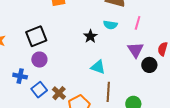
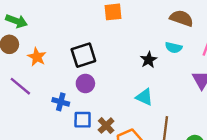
cyan triangle: (98, 67) -> (144, 97), moved
blue square: (39, 90) -> (83, 120), turned 35

